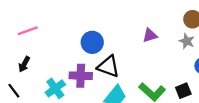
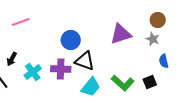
pink line: (28, 31) -> (21, 22), moved
purple triangle: (150, 35) -> (121, 34), size x1.6
cyan cross: (55, 88) -> (33, 72), moved

